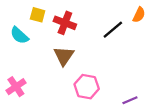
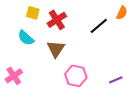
red cross: (65, 23) -> (57, 20), turned 36
cyan semicircle: (19, 35) -> (26, 38), moved
purple line: (130, 100) -> (116, 80), moved

